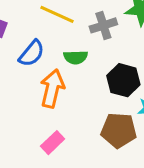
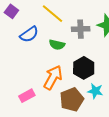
orange arrow: (52, 89) -> (53, 77), moved
brown pentagon: (119, 130) -> (72, 100), turned 30

